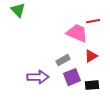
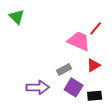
red line: (93, 21) -> (96, 28), turned -40
purple square: (72, 77) -> (74, 87), turned -36

